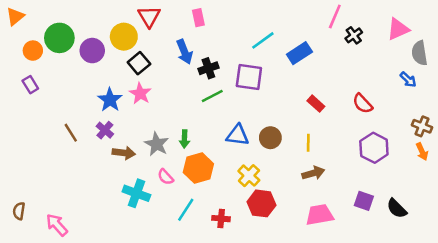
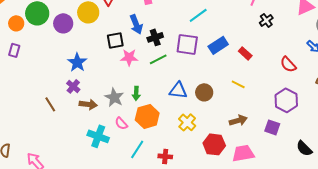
black cross: (354, 35) -> (266, 20), moved
blue rectangle: (299, 53) -> (218, 45), moved
black square: (139, 63) -> (115, 40), moved, turned 30
purple rectangle: (30, 85) -> (14, 50), turned 48
pink star: (140, 93) -> (129, 57), moved, turned -30
red rectangle: (316, 104) -> (245, 53), moved
red semicircle: (363, 104) -> (288, 64), moved
brown line: (71, 133) -> (50, 104), moved
yellow line: (308, 143) -> (238, 84), moved, turned -64
purple square: (364, 201) -> (272, 127), moved
red hexagon: (262, 203) -> (214, 144), moved

